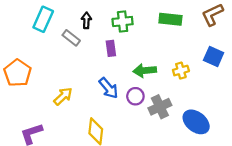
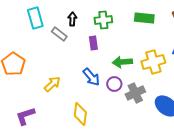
cyan rectangle: (43, 19) -> (35, 18), turned -40
yellow cross: (181, 71) -> (153, 62), size x1.6

